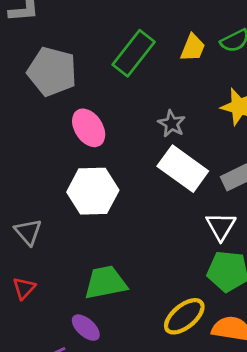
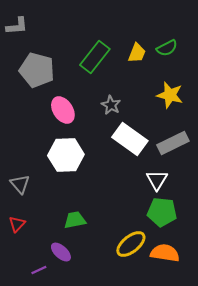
gray star: (172, 124) -> (111, 105), moved
green trapezoid: (105, 283) -> (75, 220), size x0.7

